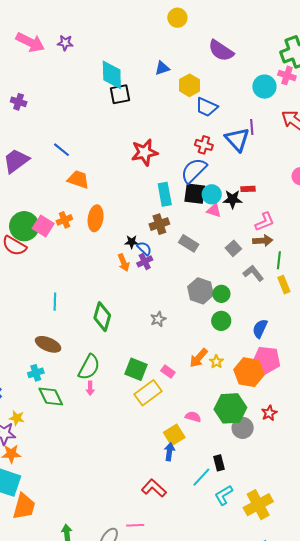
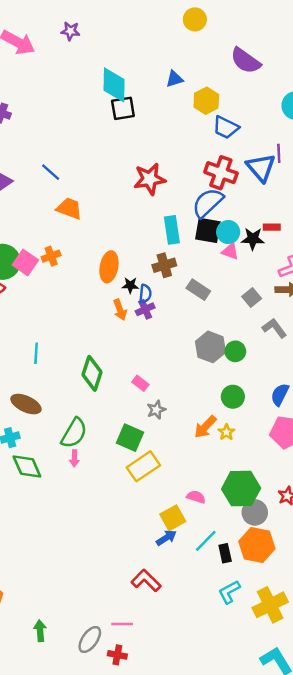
purple star: (65, 43) -> (70, 31), moved
red cross: (204, 145) -> (221, 173), size x1.5
orange ellipse: (96, 218) -> (109, 267), moved
blue semicircle: (144, 248) -> (145, 294), turned 49
gray star: (158, 319) -> (156, 410), moved
green circle: (221, 321) -> (233, 397), moved
pink rectangle: (168, 372) -> (140, 383), moved
orange hexagon: (249, 372) -> (257, 545), moved
blue arrow: (169, 452) -> (166, 538), turned 48
cyan line: (201, 477) -> (206, 541), moved

